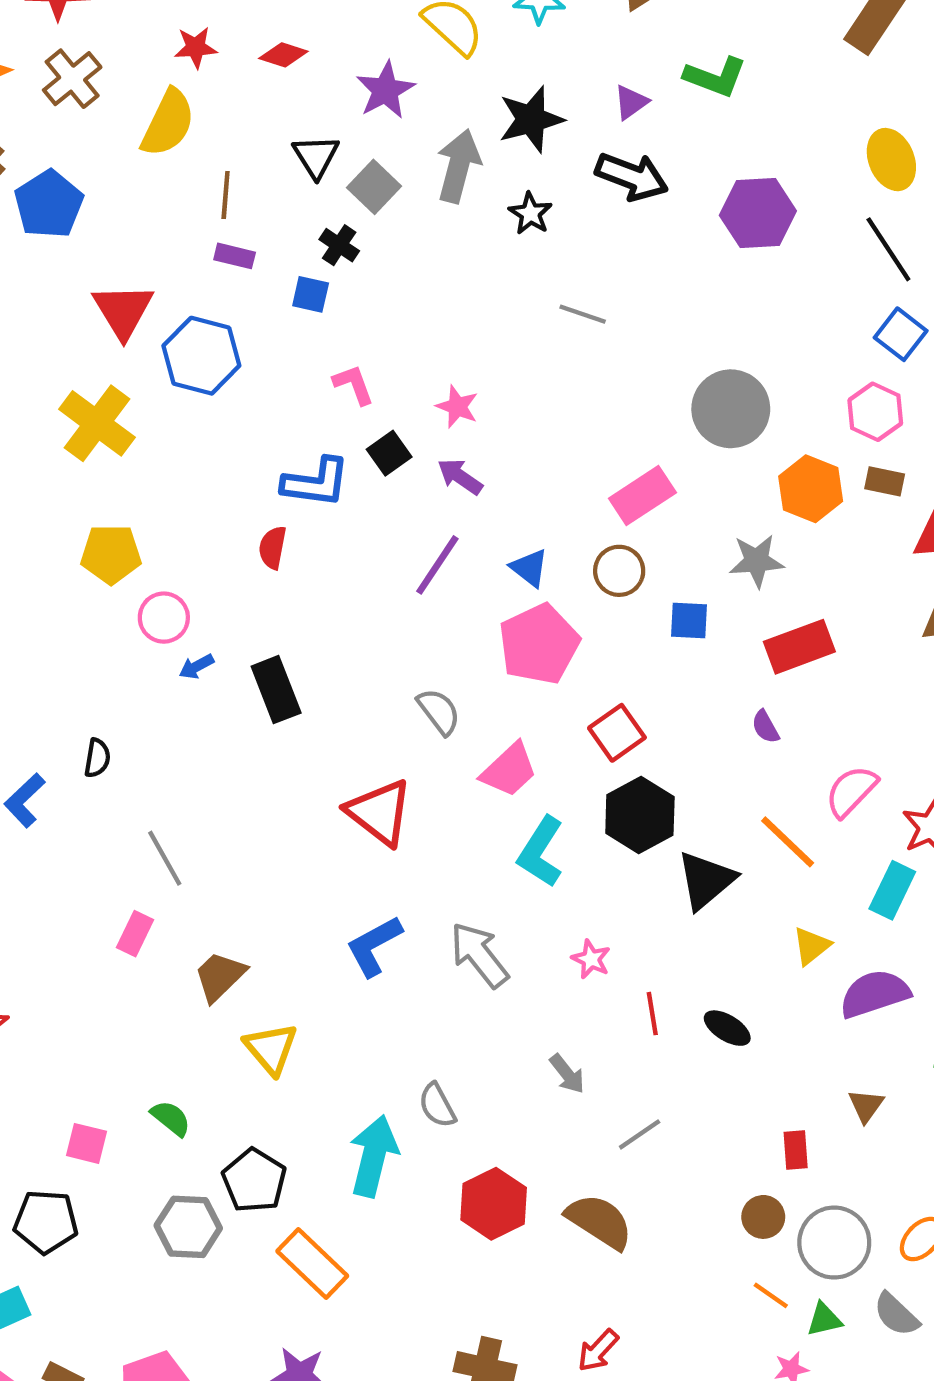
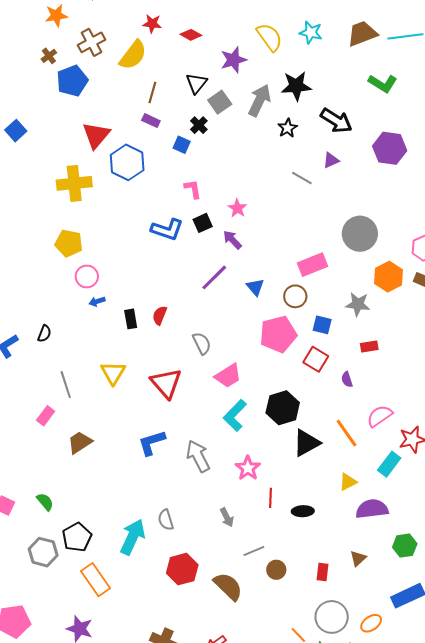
brown cross: (72, 79) -> (91, 42), moved
purple triangle: (631, 102) -> (331, 160), moved
yellow cross: (97, 423) -> (74, 183), turned 36
red semicircle: (273, 548) -> (160, 315), moved
pink pentagon: (539, 644) -> (278, 334), moved
red rectangle: (799, 647) -> (369, 347), size x0.6
black rectangle: (276, 690) -> (131, 319), size x0.7
red square: (617, 733) -> (316, 359), moved, turned -35
pink star: (591, 959) -> (248, 468), size x1.4
black ellipse: (727, 1028) -> (303, 511), turned -45
yellow triangle: (271, 1049) -> (113, 373), moved
brown circle: (763, 1217) -> (276, 570), moved

